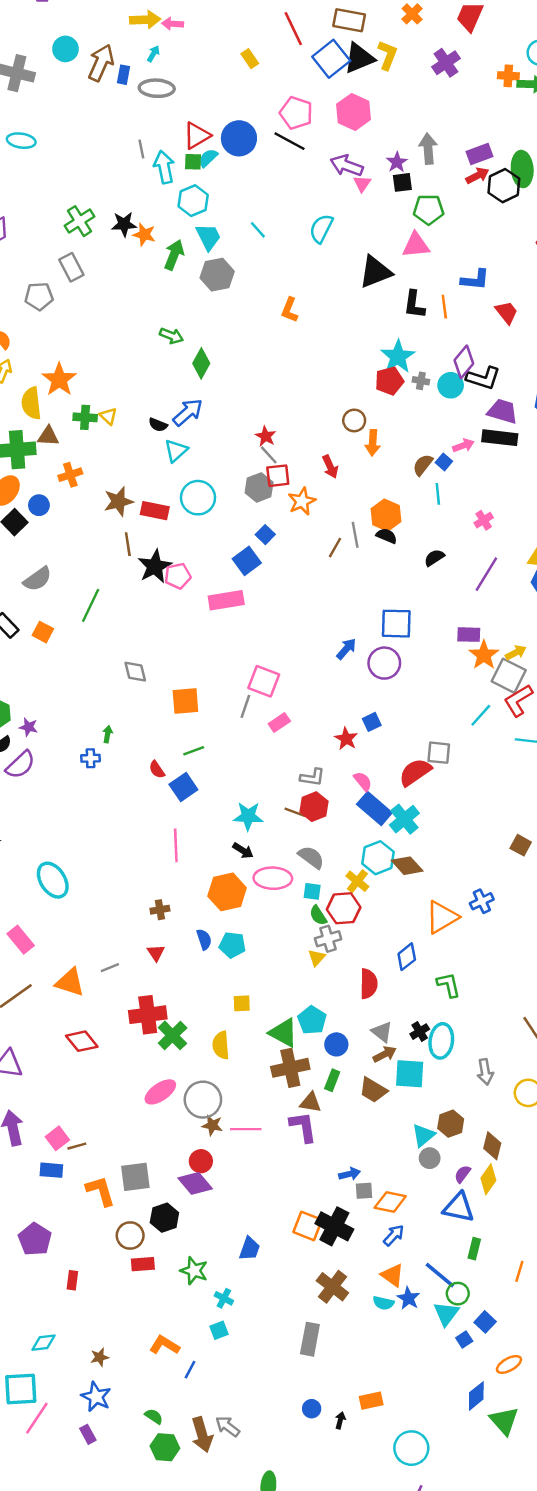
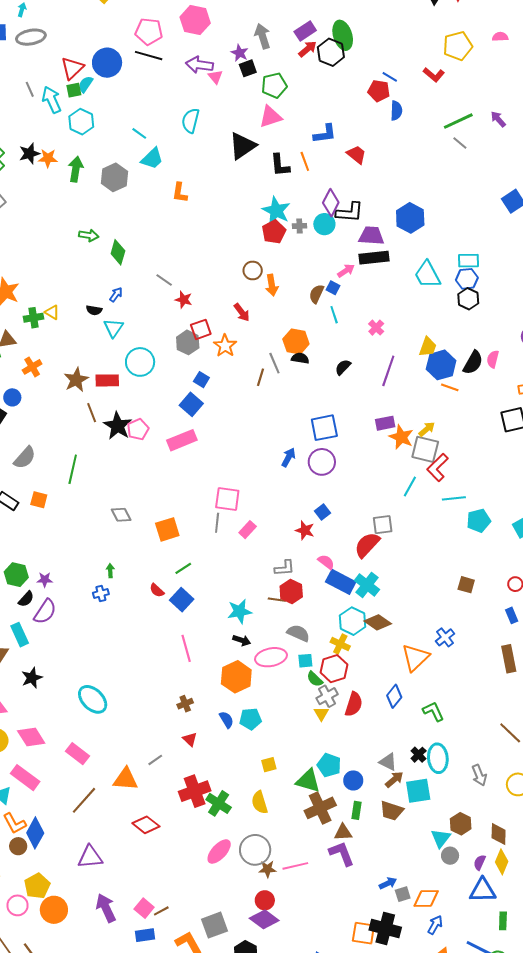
cyan trapezoid: (208, 237) -> (152, 159), moved, turned 85
blue arrow: (188, 412) -> (116, 295), size x0.6
gray line: (269, 455) -> (164, 280), moved
red semicircle: (369, 984) -> (354, 704), moved, turned 30

